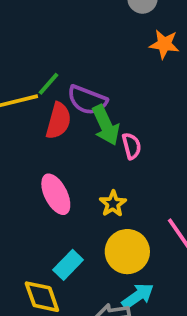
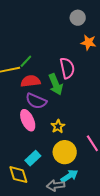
purple semicircle: (87, 100) -> (36, 101), moved
red semicircle: (58, 121) -> (31, 81), turned -114
pink semicircle: (132, 146) -> (67, 68), moved, size x1.5

